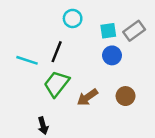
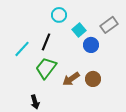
cyan square: (108, 31) -> (79, 30), moved, turned -32
cyan line: (27, 60) -> (22, 49), turned -66
brown circle: (126, 96) -> (93, 79), moved

